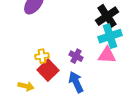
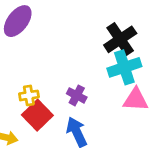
pink triangle: (107, 55) -> (136, 100), moved

